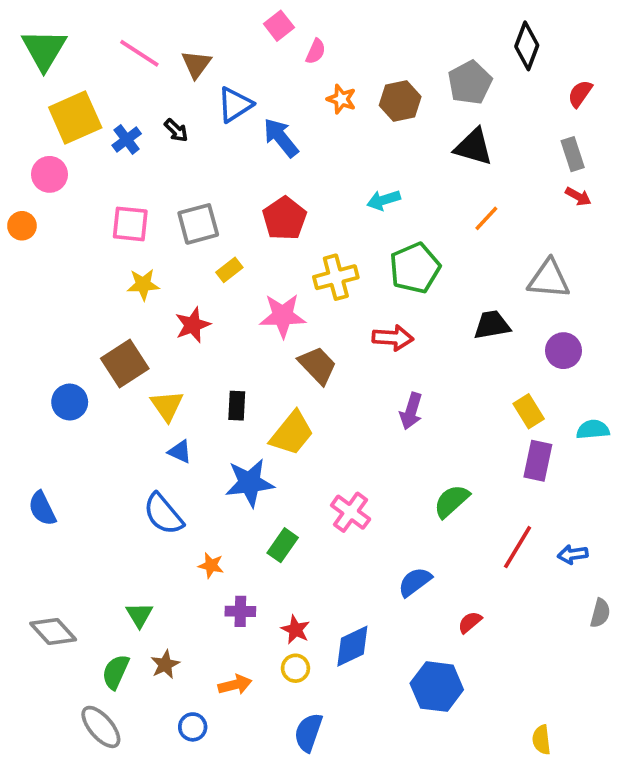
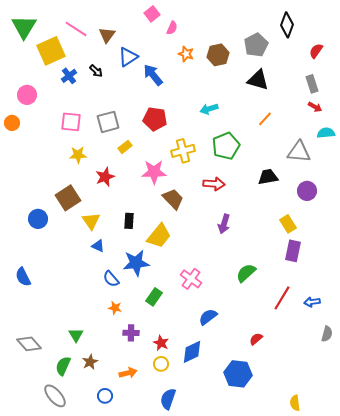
yellow square: (75, 117) -> (51, 51), moved
red pentagon: (284, 218) -> (155, 119), turned -30
cyan semicircle: (593, 430) -> (326, 133), moved
blue semicircle: (163, 514) -> (111, 279), moved, size x0.7
blue semicircle: (415, 582) -> (208, 317), moved

